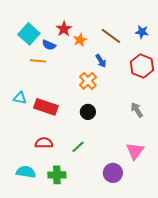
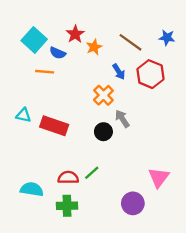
red hexagon: (142, 66) -> (150, 74), moved
gray arrow: (137, 110) -> (122, 119), moved
red semicircle: (44, 143) -> (68, 178), moved
cyan semicircle: (26, 172) -> (32, 189), moved

